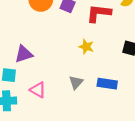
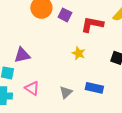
gray triangle: (76, 82) -> (66, 92), moved

